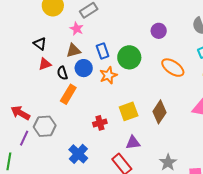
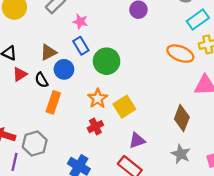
pink star: (77, 29) -> (80, 22), moved
green circle: (129, 57) -> (107, 61), moved
orange ellipse: (173, 68) -> (180, 54), moved
orange star: (108, 75) -> (98, 98), moved
brown diamond: (160, 112) -> (182, 118), moved

